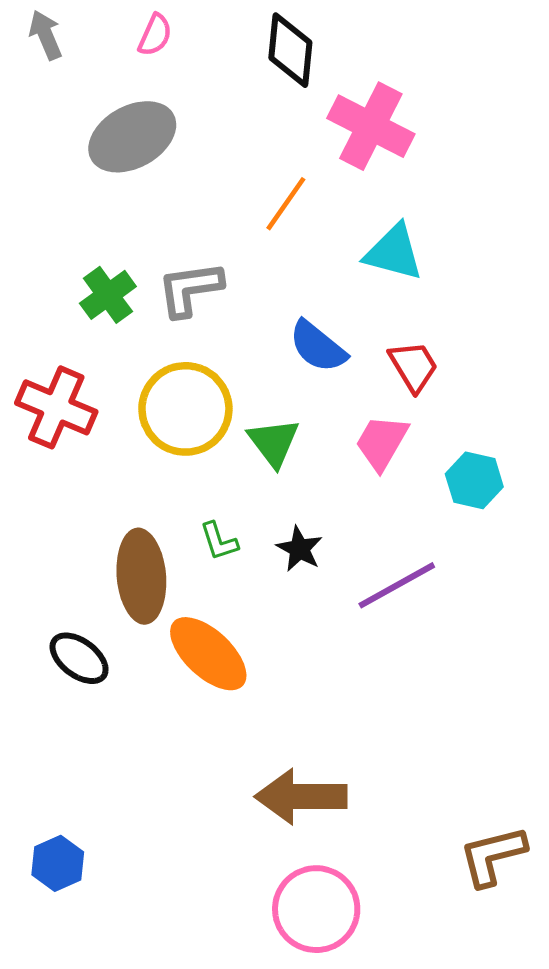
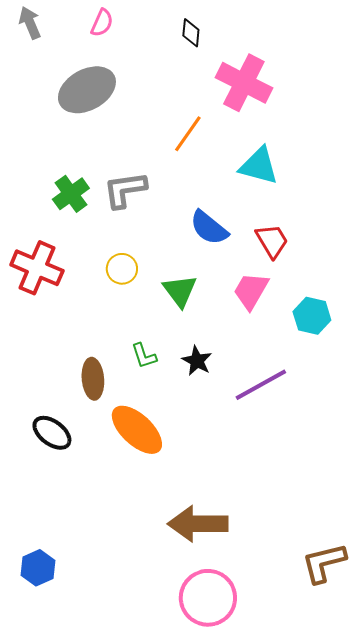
black diamond: (290, 50) -> (191, 33), size x0.6
yellow circle: (185, 409) -> (122, 269), size x0.5
brown ellipse: (141, 576) -> (93, 379), size x0.7

